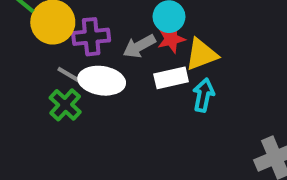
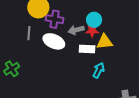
gray line: (70, 76) -> (29, 33), moved, turned 48
cyan arrow: (203, 95) -> (99, 70), moved
green cross: (65, 105) -> (12, 69), moved

